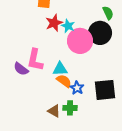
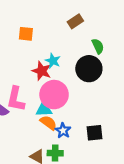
red star: (54, 23) -> (42, 71), moved, turned -30
pink circle: (80, 41) -> (54, 95), moved
black square: (105, 90) -> (95, 133), size x0.7

